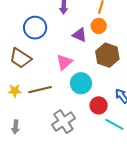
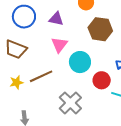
purple triangle: (80, 35) -> (56, 19), moved

